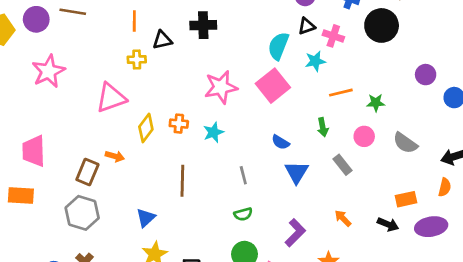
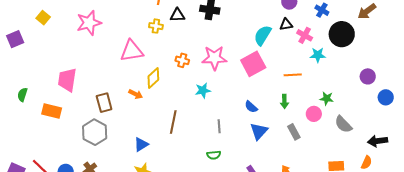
cyan star: (315, 61) -> (318, 55), moved
orange line: (341, 93) -> (293, 75), moved
green star: (376, 103) -> (327, 98), moved
orange cross: (179, 124) -> (182, 60), moved
orange arrow: (115, 156) -> (136, 94), moved
brown rectangle: (87, 172) -> (104, 103), turned -48

